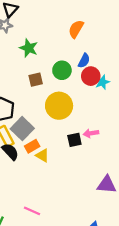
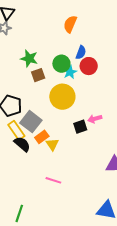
green star: (29, 48) -> (29, 59), moved
cyan star: (102, 82) -> (70, 72), moved
yellow triangle: (42, 155) -> (52, 144), turned 32
pink line: (32, 211) -> (53, 180), moved

